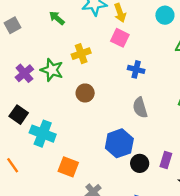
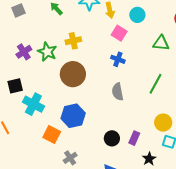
cyan circle: (165, 15) -> (137, 15), moved
pink square: (120, 38) -> (119, 33), moved
brown circle: (85, 93) -> (73, 74), size x1.6
black square: (19, 115) -> (15, 86), turned 35
blue hexagon: (119, 143) -> (73, 116), moved

